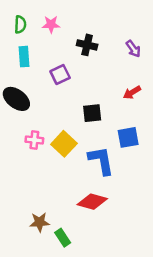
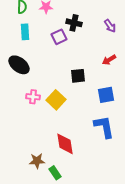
purple square: (60, 74) -> (59, 37), moved
blue L-shape: (101, 161) -> (104, 127), moved
red diamond: (92, 202) -> (65, 144), moved, turned 65

